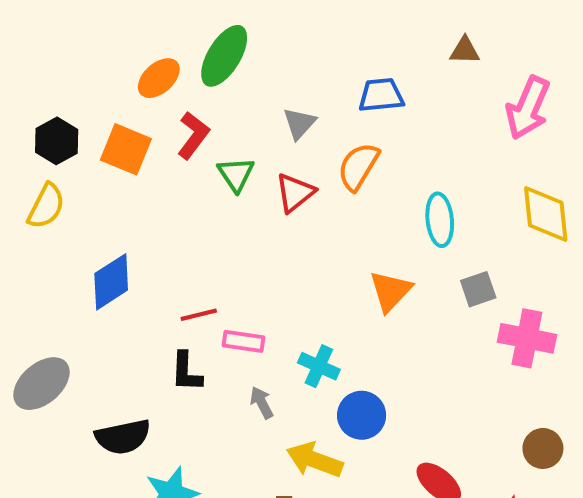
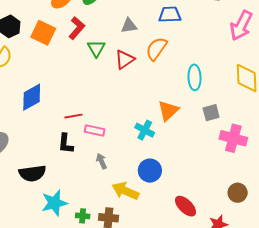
gray triangle: (299, 123) -> (129, 26), turned 36
cyan cross: (319, 366) -> (145, 130), moved

